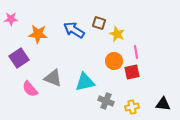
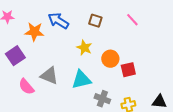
blue arrow: (74, 30) -> (58, 21), moved
yellow star: (117, 34) -> (84, 48), moved
pink line: (136, 52) -> (132, 20), moved, turned -32

